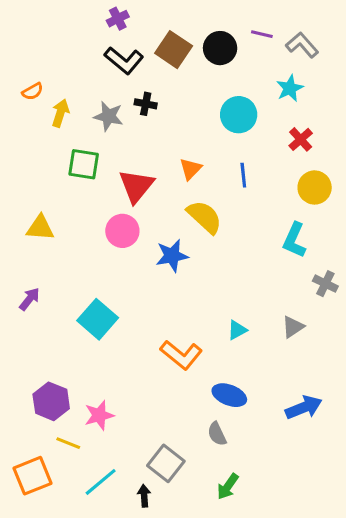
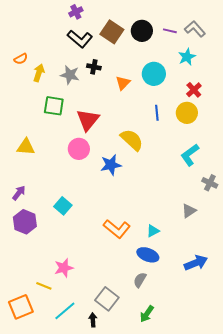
purple line: (262, 34) -> (170, 31), moved
orange triangle: (191, 169) -> (123, 83), moved
yellow circle: (315, 187) -> (187, 113), moved
cyan L-shape: (294, 240) -> (190, 155), turned 30
cyan square: (98, 319) -> (63, 206), size x0.7
cyan triangle: (237, 330) -> (153, 231), moved
purple hexagon: (51, 401) -> (25, 222), moved
gray semicircle: (217, 434) -> (140, 280), turned 56

